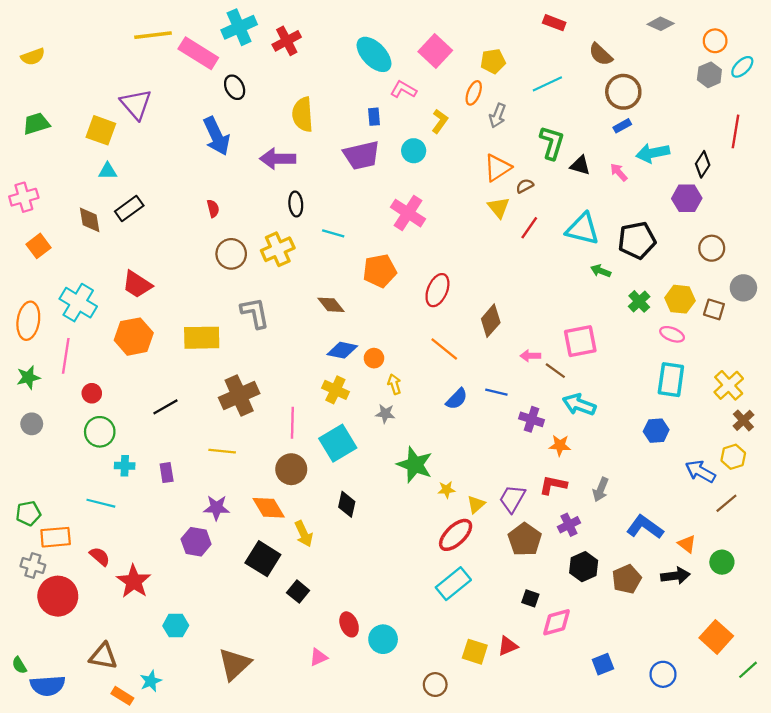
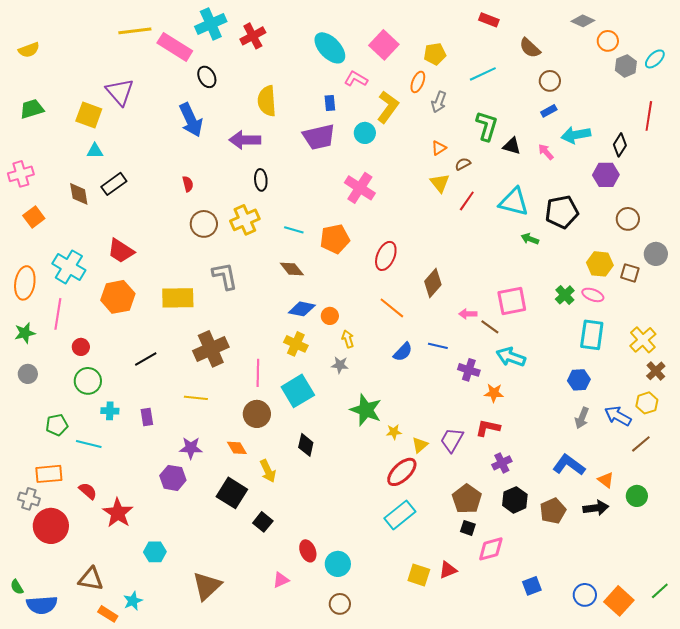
orange circle: (715, 41) -> (608, 41), moved
brown circle: (623, 92) -> (550, 81), size x0.7
yellow L-shape: (440, 121) -> (388, 107), size x1.5
orange triangle: (498, 168) -> (439, 148), size x0.6
cyan line: (333, 233) -> (294, 230), moved
green cross: (639, 301) -> (565, 295), moved
gray arrow: (601, 490) -> (582, 418), moved
orange diamond: (269, 508) -> (237, 448), size x0.7
green pentagon: (28, 513) -> (57, 425), moved
brown pentagon: (525, 539) -> (467, 499), moved
orange square: (716, 637) -> (619, 601), moved
brown circle: (435, 685) -> (340, 604), moved

